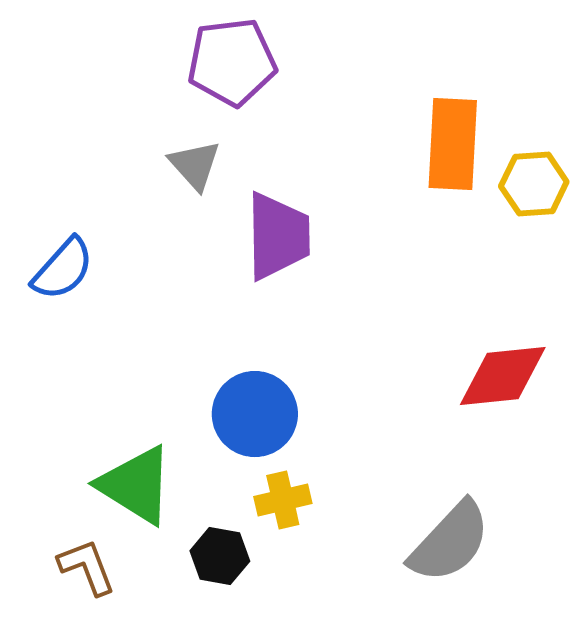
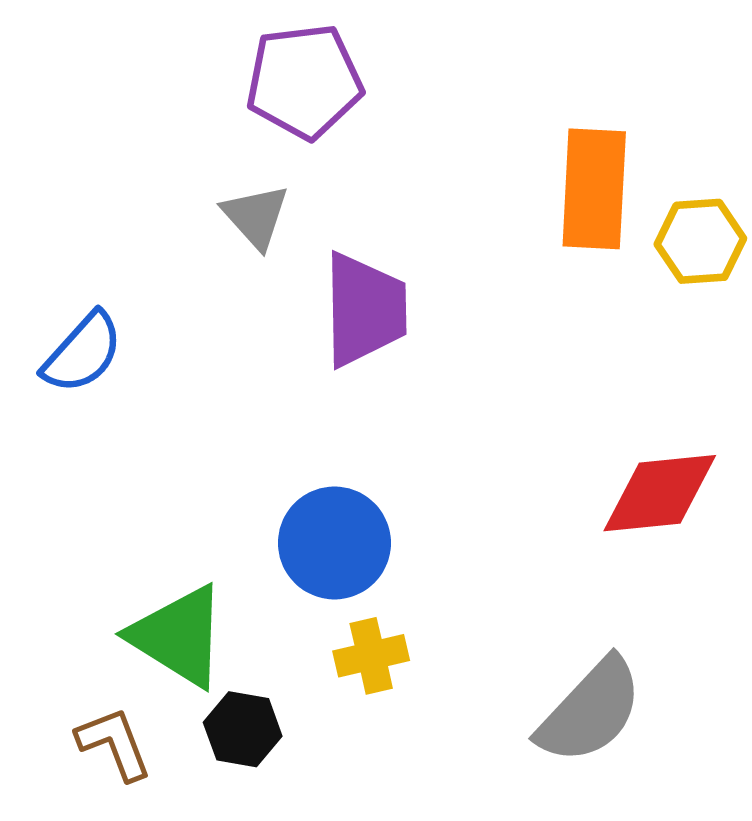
black hexagon: (220, 556) -> (243, 729), moved

